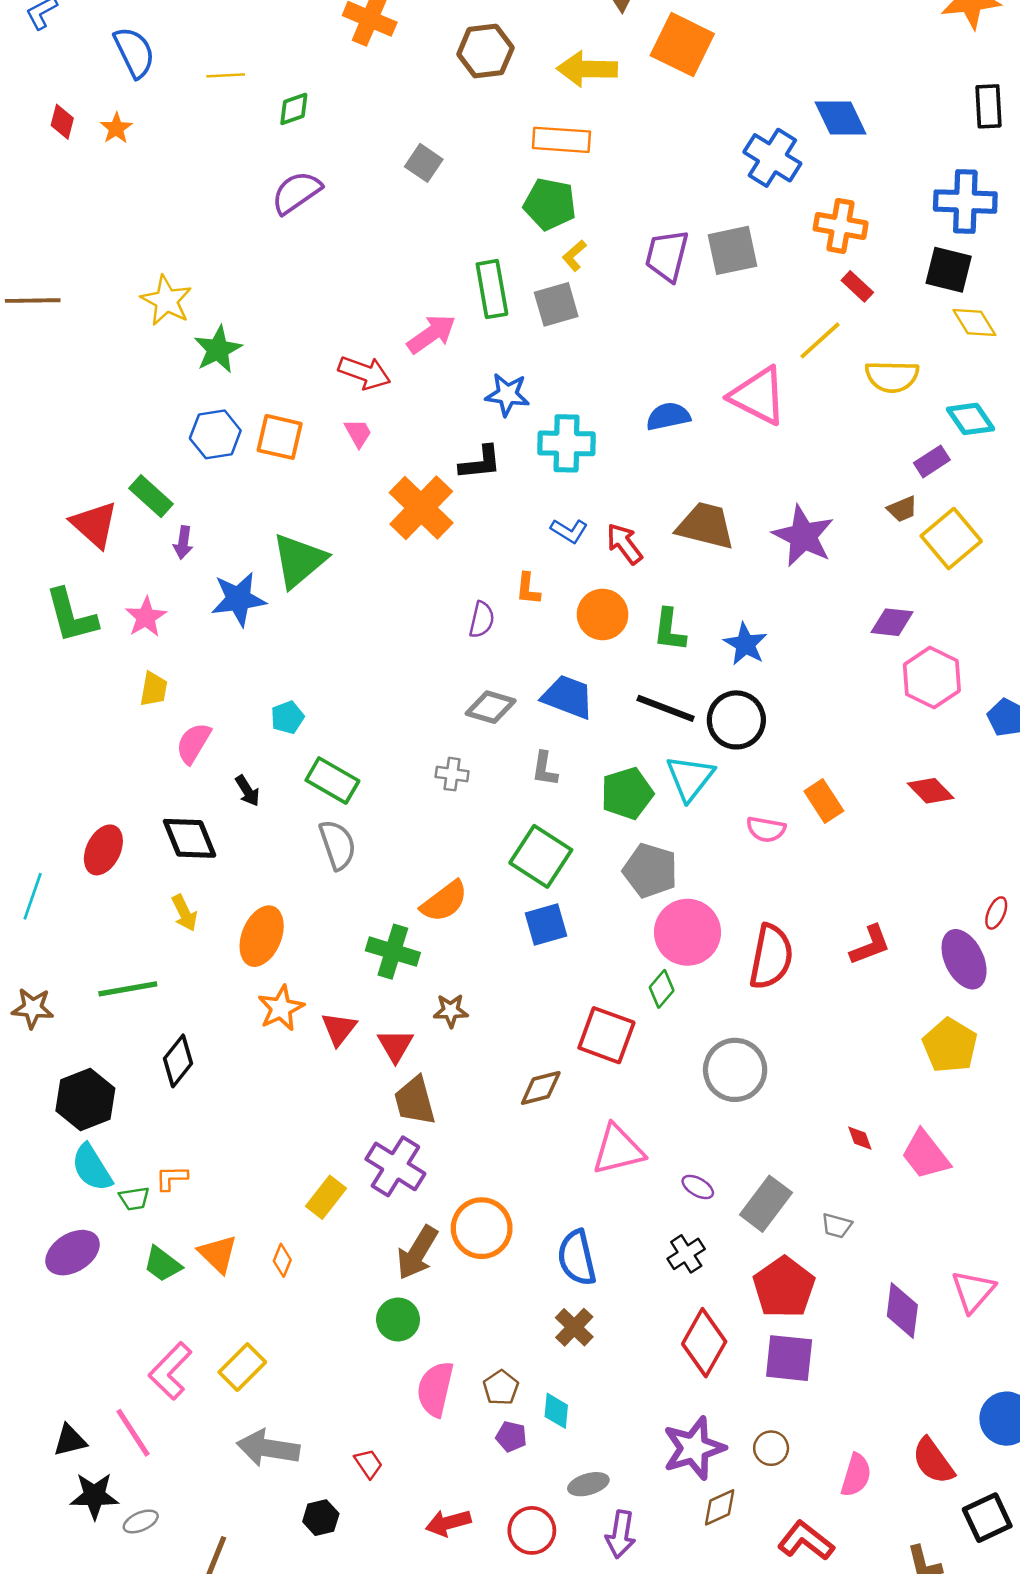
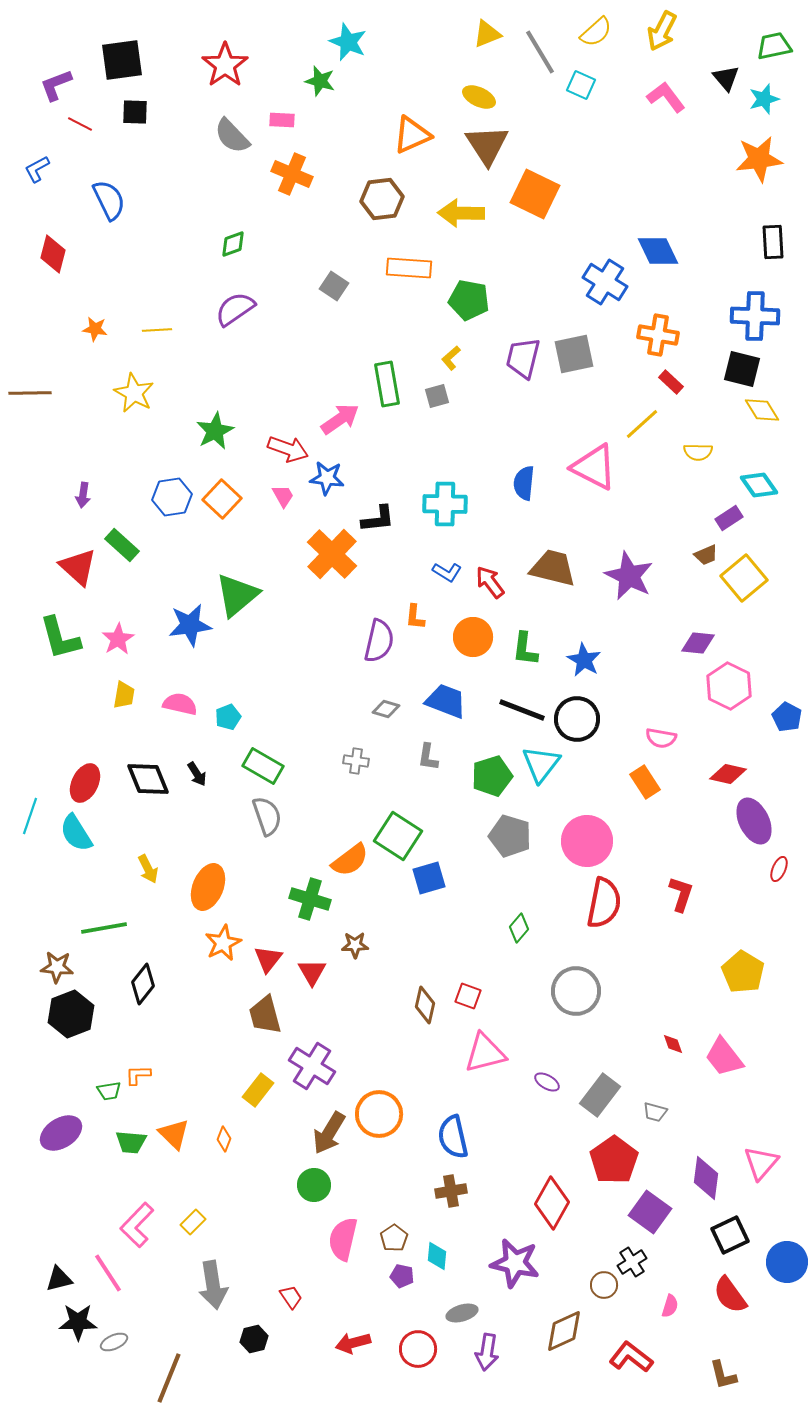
yellow line: (226, 75) -> (157, 330), moved
red diamond: (62, 122) -> (53, 254), size x1.4
orange star: (116, 128) -> (95, 329), moved, turned -30
orange rectangle: (561, 140) -> (409, 268), moved
green pentagon: (550, 204) -> (469, 300), moved
gray square: (556, 304) -> (437, 396), size x0.7
green star: (218, 349) -> (215, 431), moved
yellow semicircle: (892, 376) -> (698, 452), size x0.7
blue star: (507, 395) -> (327, 478), moved
blue semicircle: (668, 416) -> (524, 483), turned -72
orange square: (280, 437) -> (222, 499), turned 30
purple arrow: (183, 542) -> (83, 495), moved
purple semicircle: (482, 620) -> (379, 641), size x1.5
gray diamond: (491, 707) -> (386, 709), size x0.7
pink semicircle: (193, 743) -> (180, 704), moved, turned 72
red diamond: (931, 791) -> (728, 774), turned -33
pink semicircle: (766, 829) -> (661, 738), moved
black diamond: (190, 838) -> (148, 779), moved
red ellipse: (103, 850) -> (85, 783), moved
green square: (541, 856) -> (398, 836), moved
cyan line: (33, 896) -> (30, 816), moved
pink circle: (687, 932) -> (587, 841), moved
red L-shape: (870, 945) -> (681, 894), turned -51
purple ellipse: (964, 959) -> (754, 821), moved
brown star: (33, 1008) -> (57, 967), moved
red square: (606, 1035) -> (468, 996), moved, size x0.6
brown diamond: (541, 1088) -> (425, 1005), turned -63
brown trapezoid: (415, 1101) -> (265, 1015), moved
cyan semicircle: (92, 1168) -> (76, 833), moved
black cross: (686, 1254) -> (632, 1262), moved
green trapezoid: (163, 1264) -> (131, 1142), turned -32
brown cross: (574, 1327) -> (451, 1191), turned 36
purple square: (789, 1358) -> (650, 1212), moved, turned 30
yellow rectangle: (242, 1367) -> (193, 1222), size x0.7
gray arrow: (268, 1448) -> (213, 1285), turned -108
purple star: (694, 1448) -> (515, 1263), moved, turned 30
pink semicircle: (856, 1475) -> (670, 1306), size x0.7
brown diamond: (720, 1507) -> (564, 1331), size x1.4
black square: (987, 1518) -> (730, 1235), moved

